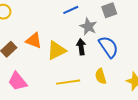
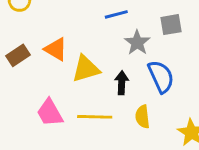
black arrow: (81, 47) -> (122, 83), moved
pink trapezoid: (17, 81) -> (50, 113), moved

